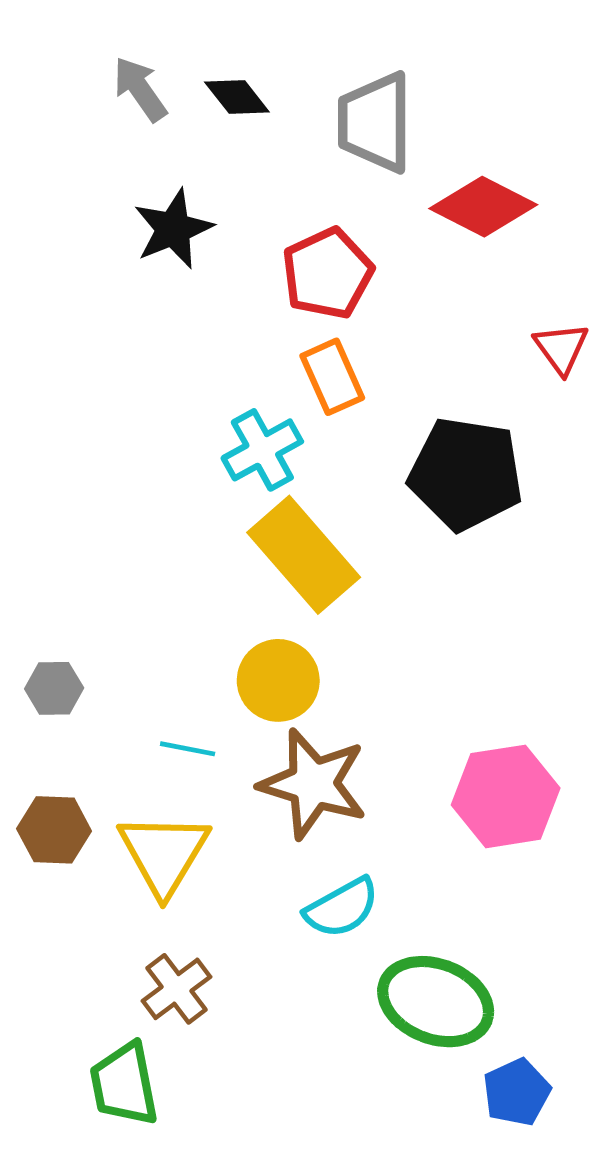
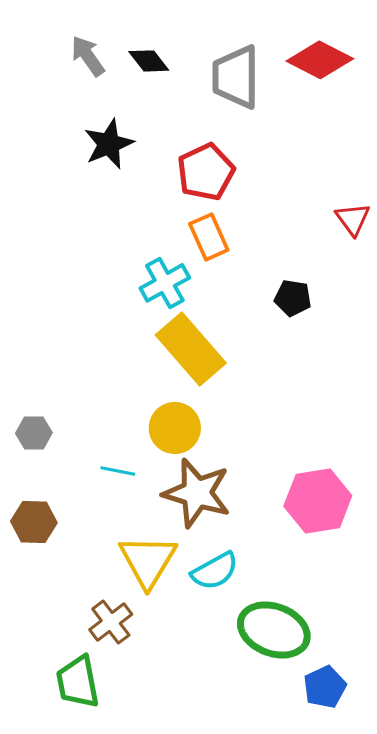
red diamond: (483, 207) -> (320, 60), moved
black pentagon: (466, 474) -> (293, 298), size x0.5
yellow triangle: (164, 854) -> (148, 561), moved

